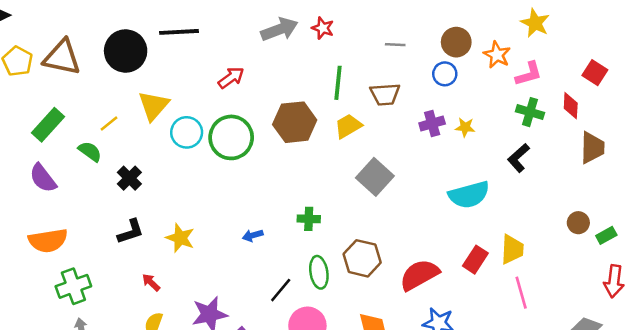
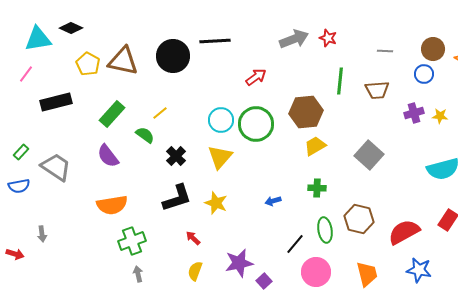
yellow triangle: (154, 106) -> (220, 157), moved
yellow trapezoid: (348, 126) -> (315, 146), moved
black L-shape: (131, 232) -> (177, 198), size x1.4

